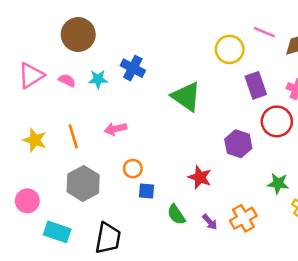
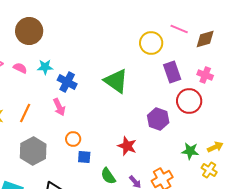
blue cross: (133, 68) -> (67, 82), moved
pink arrow: (115, 129) -> (59, 107), turned -102
orange line: (73, 136) -> (25, 113), turned 42

